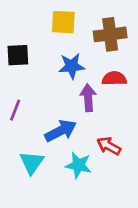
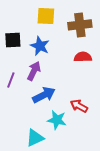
blue star: (72, 66) -> (40, 46), moved, turned 30
purple arrow: (88, 98) -> (34, 71), moved, turned 30
cyan triangle: (32, 162) -> (35, 138), moved, turned 30

